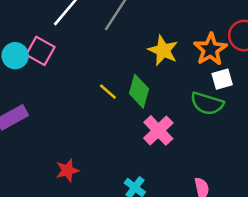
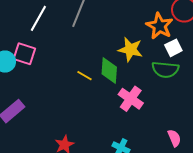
yellow star: (163, 50) -> (130, 50), moved

